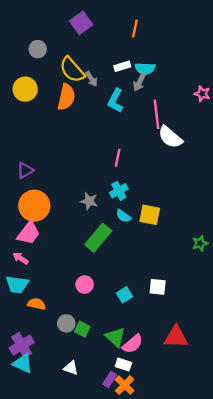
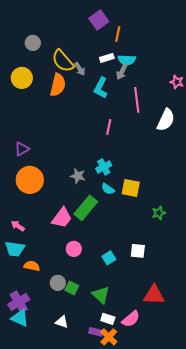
purple square: (81, 23) -> (99, 20), moved
orange line: (135, 29) -> (118, 34), moved
white semicircle: (170, 137) -> (166, 120), moved, turned -105
pink line: (118, 158) -> (109, 127), moved
pink trapezoid: (29, 233) -> (62, 218), moved
green star: (200, 243) -> (159, 213), moved
pink semicircle: (133, 344) -> (131, 319), moved
purple rectangle: (110, 379) -> (96, 332), turned 72

